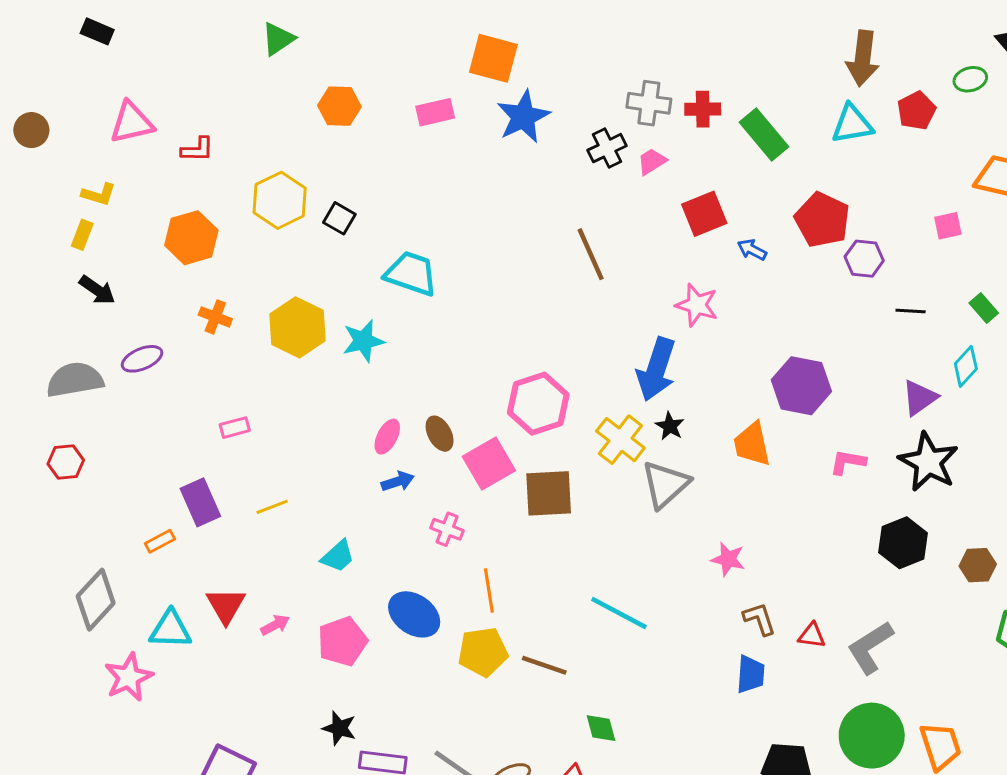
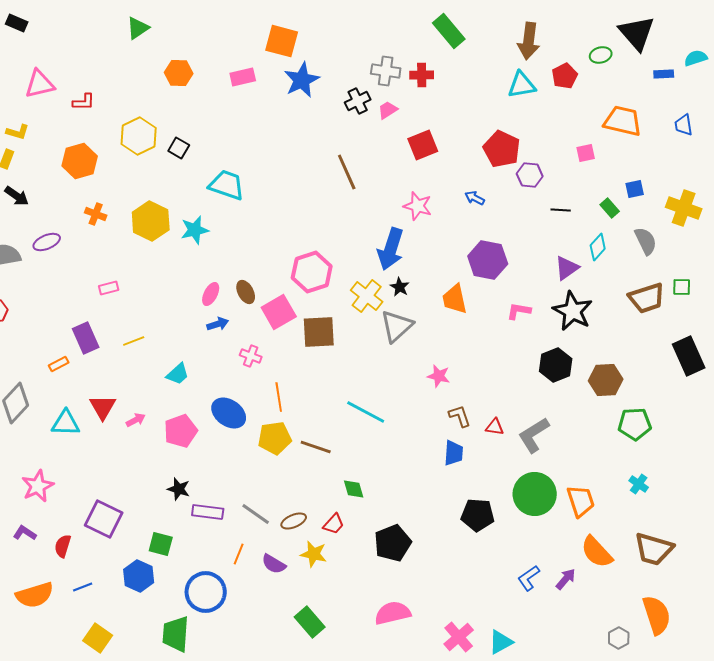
green rectangle: (764, 135) -> (449, 31), moved
blue arrow: (752, 250) -> (475, 198), moved
brown hexagon: (978, 565) -> (606, 380), size x1.4
pink star: (129, 677) -> (38, 486), moved

